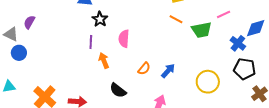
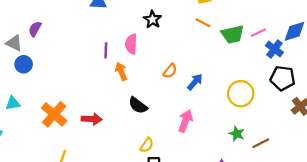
pink line: (224, 14) -> (258, 33), moved
black star: (100, 19) -> (152, 19), moved
pink semicircle: (124, 39) -> (131, 44), moved
orange semicircle: (144, 69) -> (170, 71), moved

